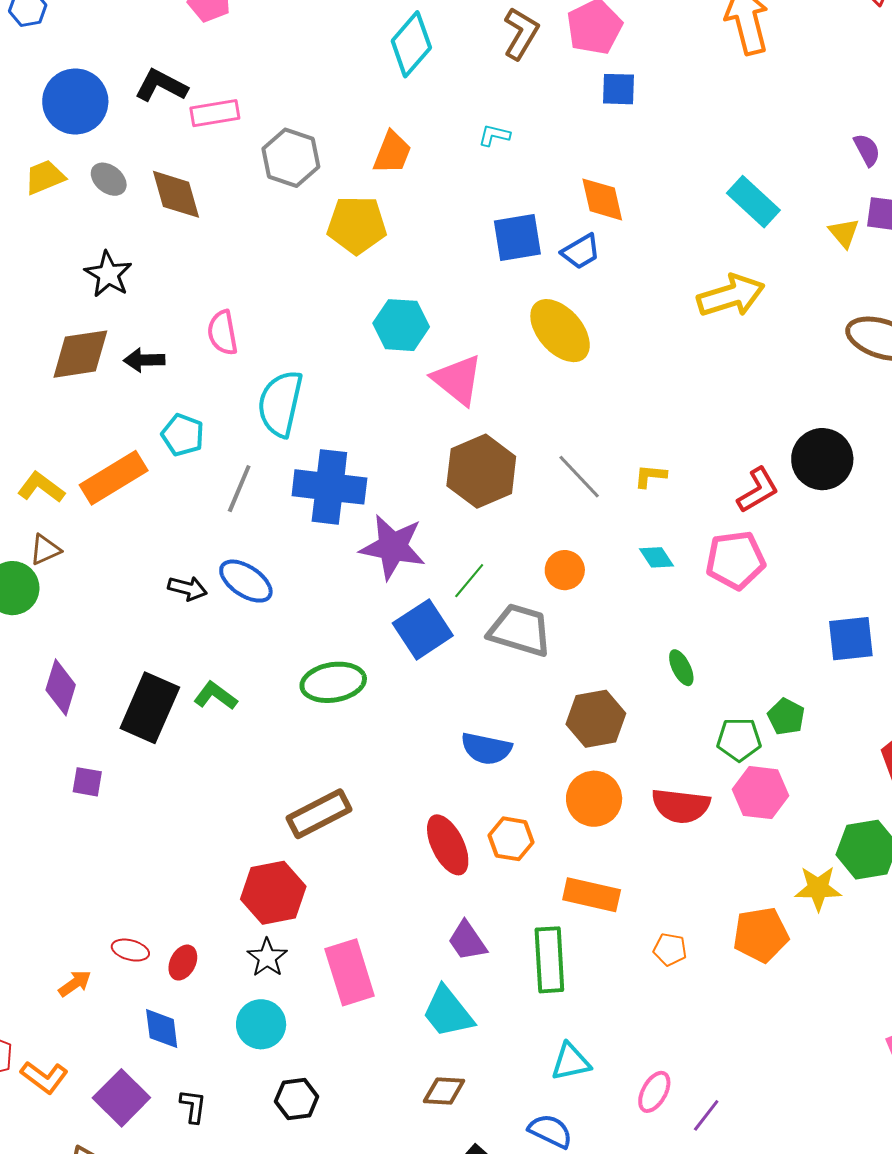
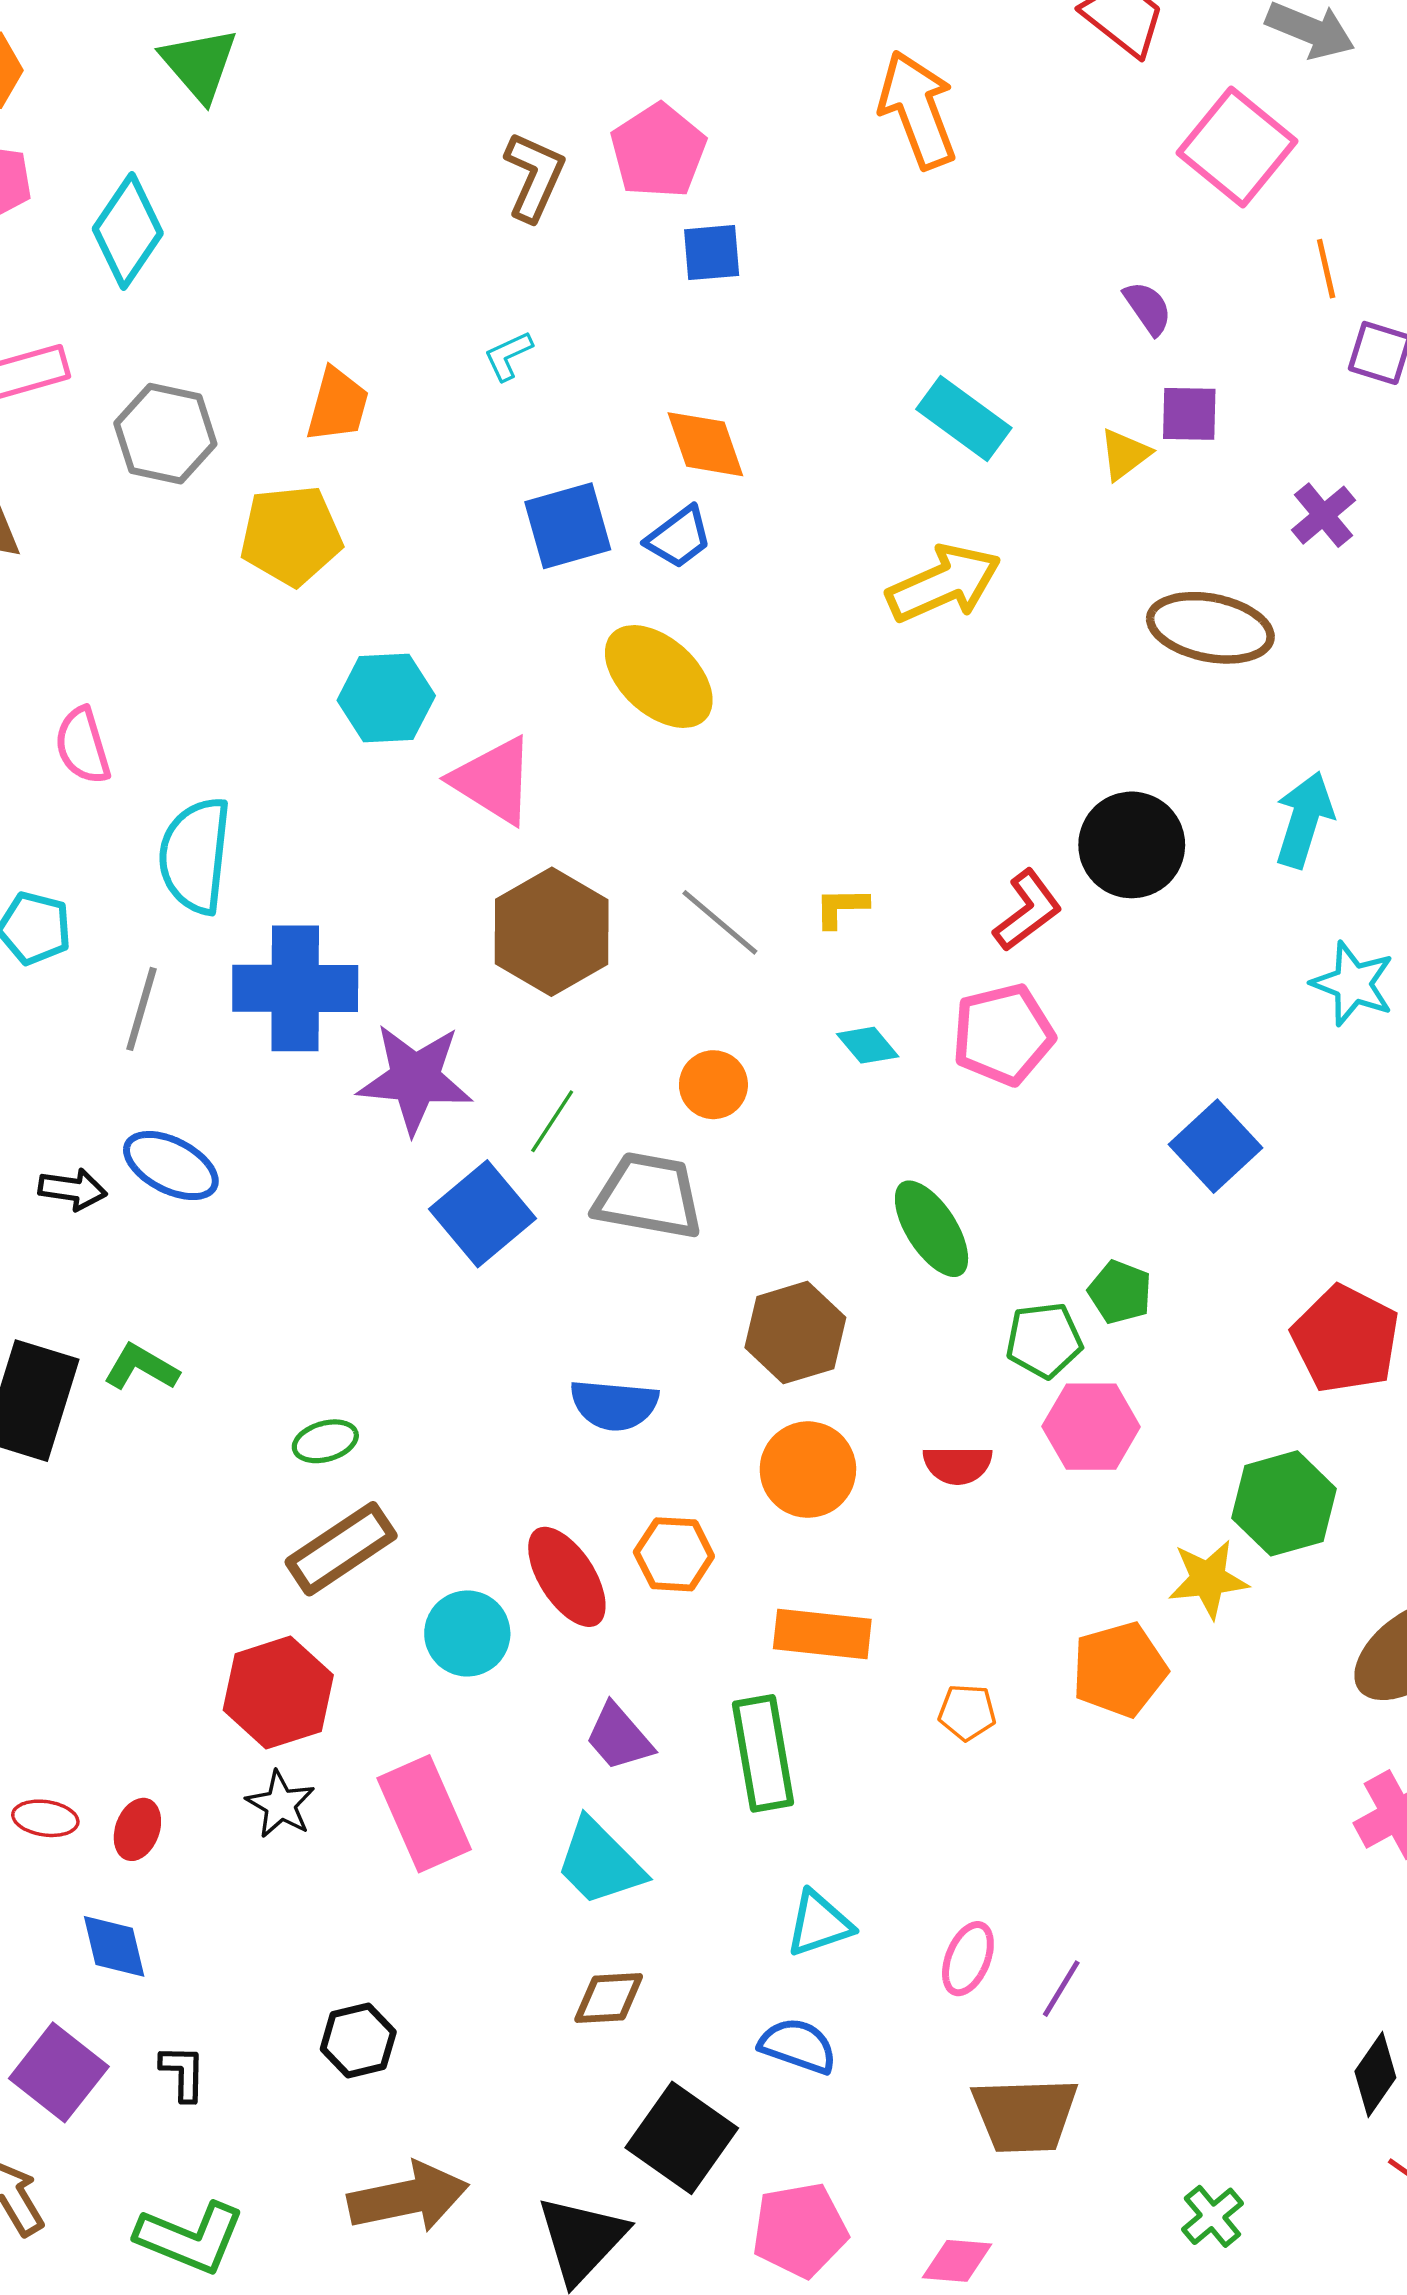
cyan diamond: (411, 44) -> (128, 231), moved
cyan L-shape: (494, 135) -> (508, 356), turned -32
yellow triangle: (844, 233) -> (1125, 454), turned 40
blue square: (851, 639) -> (1215, 1146), turned -30
green ellipse: (681, 668) -> (932, 1229), size x1.6
green ellipse: (333, 682) -> (325, 1441), moved, size x0.6
red semicircle: (681, 806) -> (958, 1465), size x0.7
cyan circle: (261, 1024) -> (467, 1633), moved

